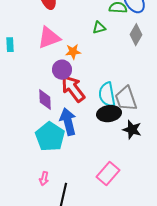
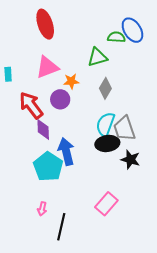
green triangle: (99, 28) -> (97, 57), size x1.5
gray diamond: (136, 35) -> (105, 88), moved
red arrow: (73, 89) -> (31, 105), moved
cyan semicircle: (107, 95) -> (105, 124), turned 30

